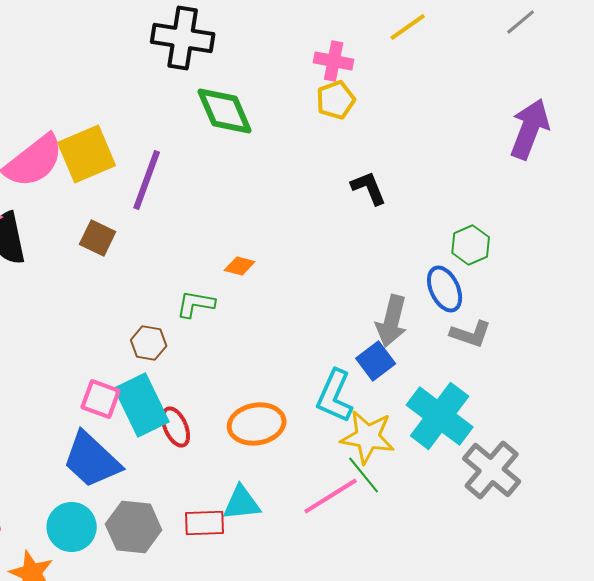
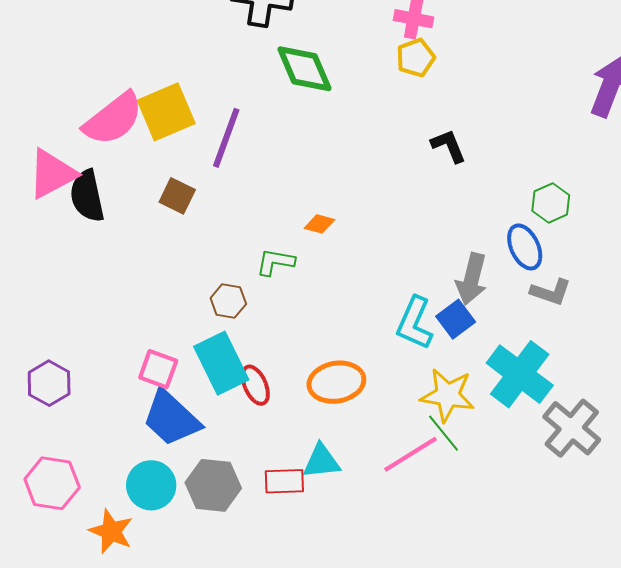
cyan L-shape: (335, 396) -> (415, 323), moved
pink square: (101, 399) -> (158, 369), moved

